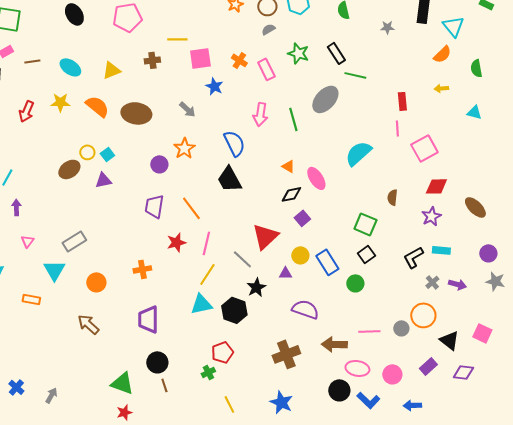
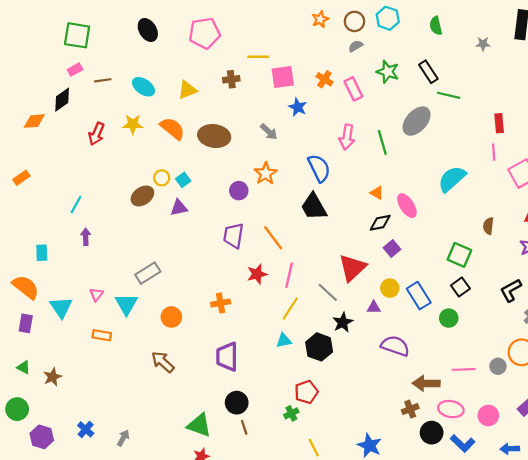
pink triangle: (27, 241) -> (96, 295), moved
cyan triangle: (201, 304) -> (284, 341), size x0.7
brown cross: (286, 354) -> (410, 409), moved, size x0.6

